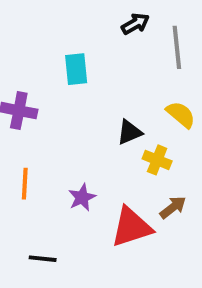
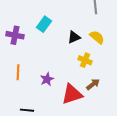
cyan rectangle: (76, 69) -> (44, 24), moved, turned 42
black triangle: (129, 132) -> (74, 37), moved

